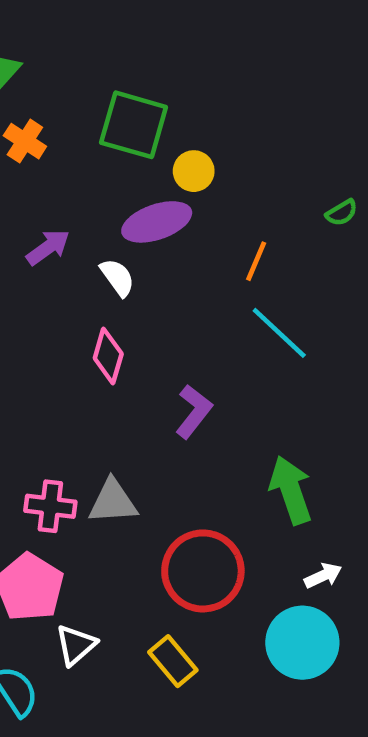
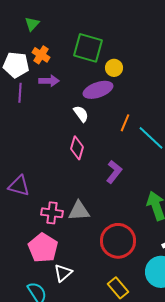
purple arrow: (48, 247) -> (49, 81), moved, turned 36
orange line: (256, 261) -> (125, 123), moved
yellow rectangle: (173, 661) -> (118, 288), moved

